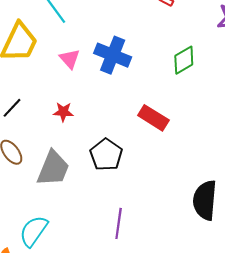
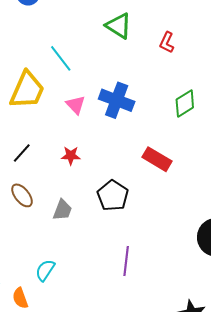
gray trapezoid: (53, 168) -> (62, 210), size x0.6
cyan semicircle: (34, 231) -> (45, 270), size x0.7

